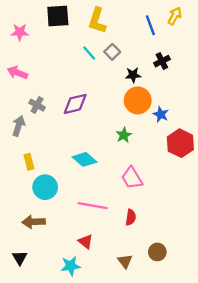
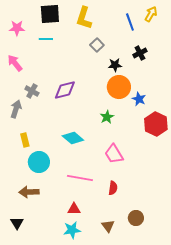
cyan line: (89, 53) -> (46, 39), moved, turned -48
pink arrow: (17, 73) -> (15, 63), turned 30
red triangle: (86, 242) -> (74, 209), turned -40
cyan star: (71, 266) -> (72, 230), moved

